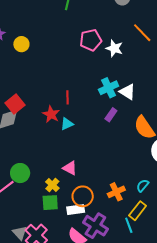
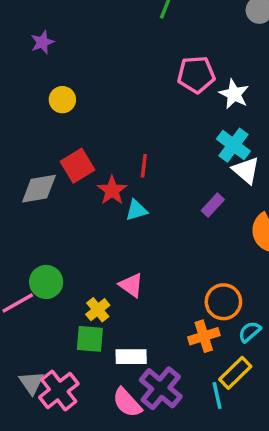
yellow circle: (21, 44) -> (62, 100), moved
cyan cross: (109, 88) -> (233, 145), moved, turned -36
red square: (15, 104) -> (77, 166), moved
orange circle: (83, 196) -> (223, 302), moved

